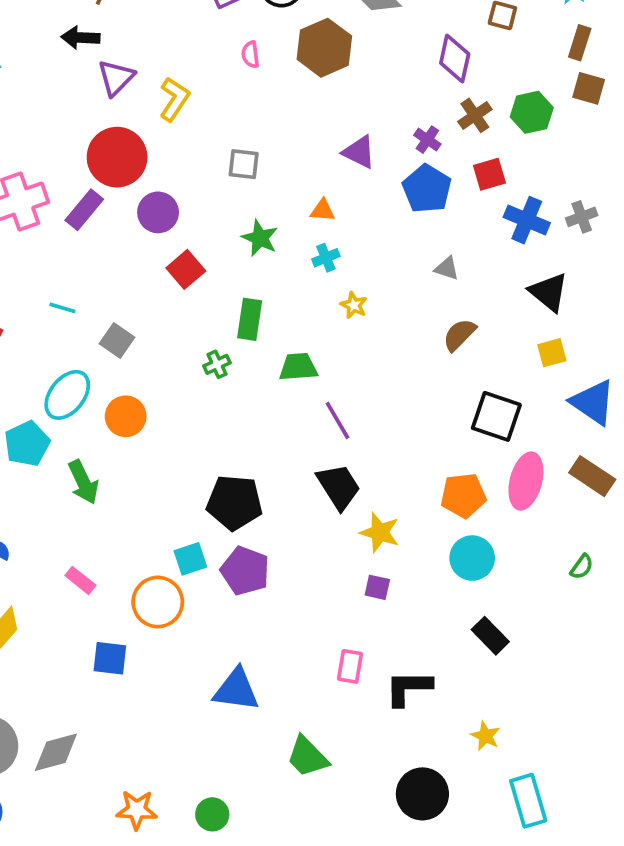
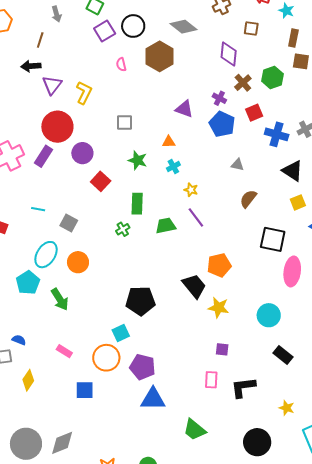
purple line: (337, 420) -> (196, 217), moved
orange pentagon: (463, 496) -> (219, 265), moved
purple pentagon: (245, 571) -> (142, 367), moved
purple square: (377, 587) -> (222, 349), moved

